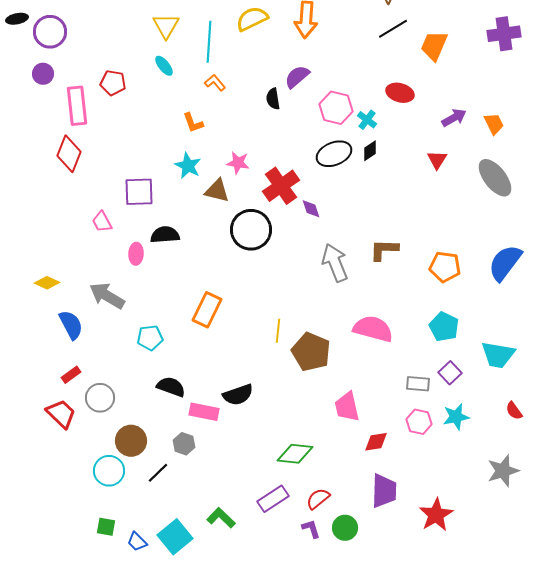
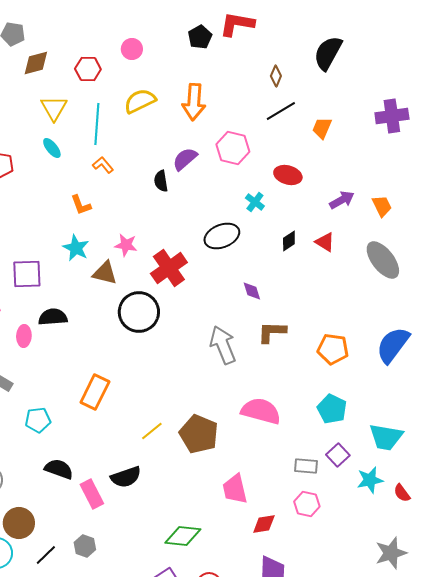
orange trapezoid: (434, 46) -> (322, 128), size x0.7
pink hexagon: (336, 108) -> (233, 148), moved
black diamond: (370, 151) -> (289, 241), moved
red triangle: (437, 160) -> (325, 242), turned -30
purple diamond: (311, 209) -> (252, 291), moved
yellow line: (278, 331) -> (152, 431), moved, turned 45
pink rectangle: (204, 412) -> (92, 494), turned 52
cyan star: (456, 417) -> (370, 480), moved
gray hexagon: (184, 444) -> (85, 546), moved

